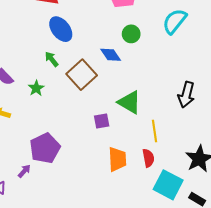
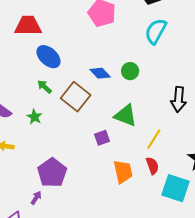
green circle: (131, 34) -> (130, 71), moved
yellow line: (154, 131) -> (154, 139), turned 50

